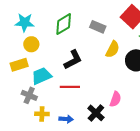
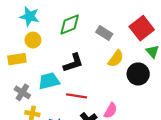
cyan trapezoid: (42, 76) -> (49, 81), moved
red line: (70, 87) -> (77, 96), moved

